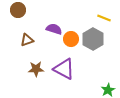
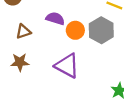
brown star: (36, 69) -> (20, 62), moved

